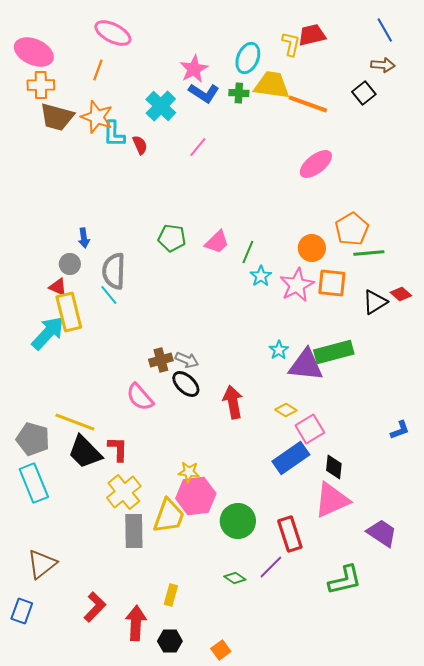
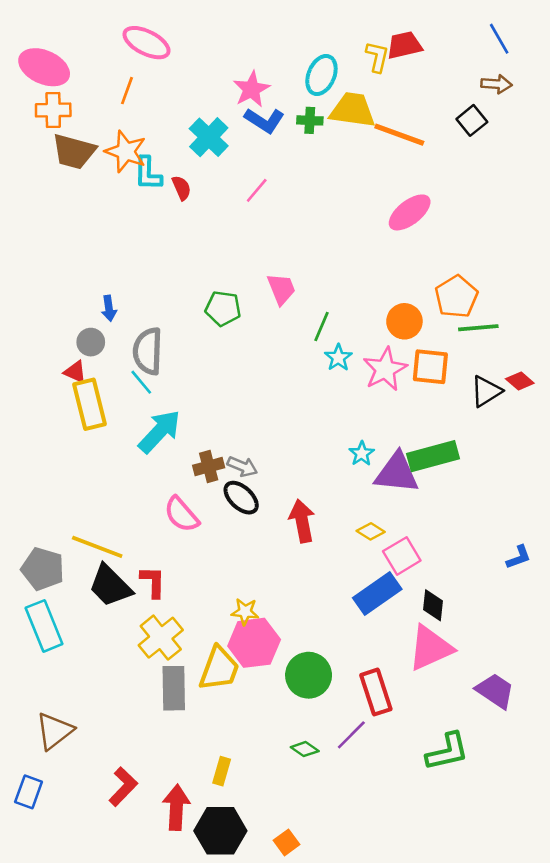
pink trapezoid: (217, 242) -> (281, 289), moved, turned -68
cyan arrow: (48, 333) -> (159, 432), moved
black hexagon: (170, 641) -> (220, 831), size x1.6

